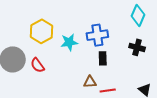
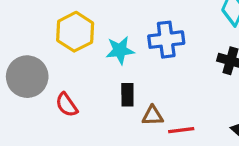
black rectangle: (103, 58) -> (127, 95), moved
red semicircle: (37, 65) -> (67, 105), moved

